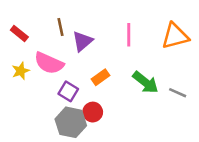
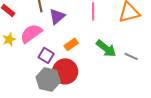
pink semicircle: (49, 63) -> (31, 33), turned 120
red circle: (93, 112) -> (65, 71), size x1.6

